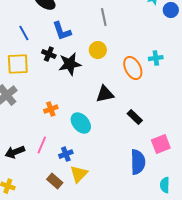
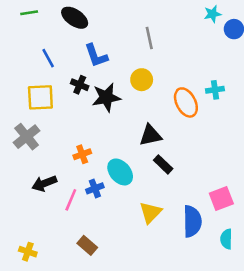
black rectangle: (135, 117) -> (163, 164), moved
black arrow: (15, 152) -> (44, 183), moved
blue cross: (66, 154) -> (95, 188), moved
yellow triangle: (79, 174) -> (150, 212), moved
cyan semicircle: (165, 185) -> (226, 239), moved

